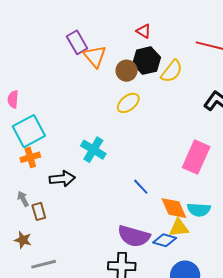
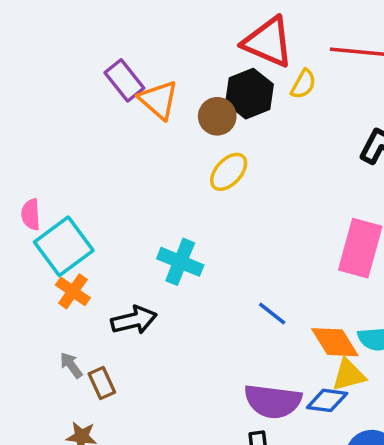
red triangle: (144, 31) -> (268, 42), moved, size x2.0
yellow semicircle: (172, 71) -> (303, 84), moved, size x0.7
pink semicircle: (13, 99) -> (31, 214), moved
orange cross: (30, 157) -> (73, 291), turned -30

